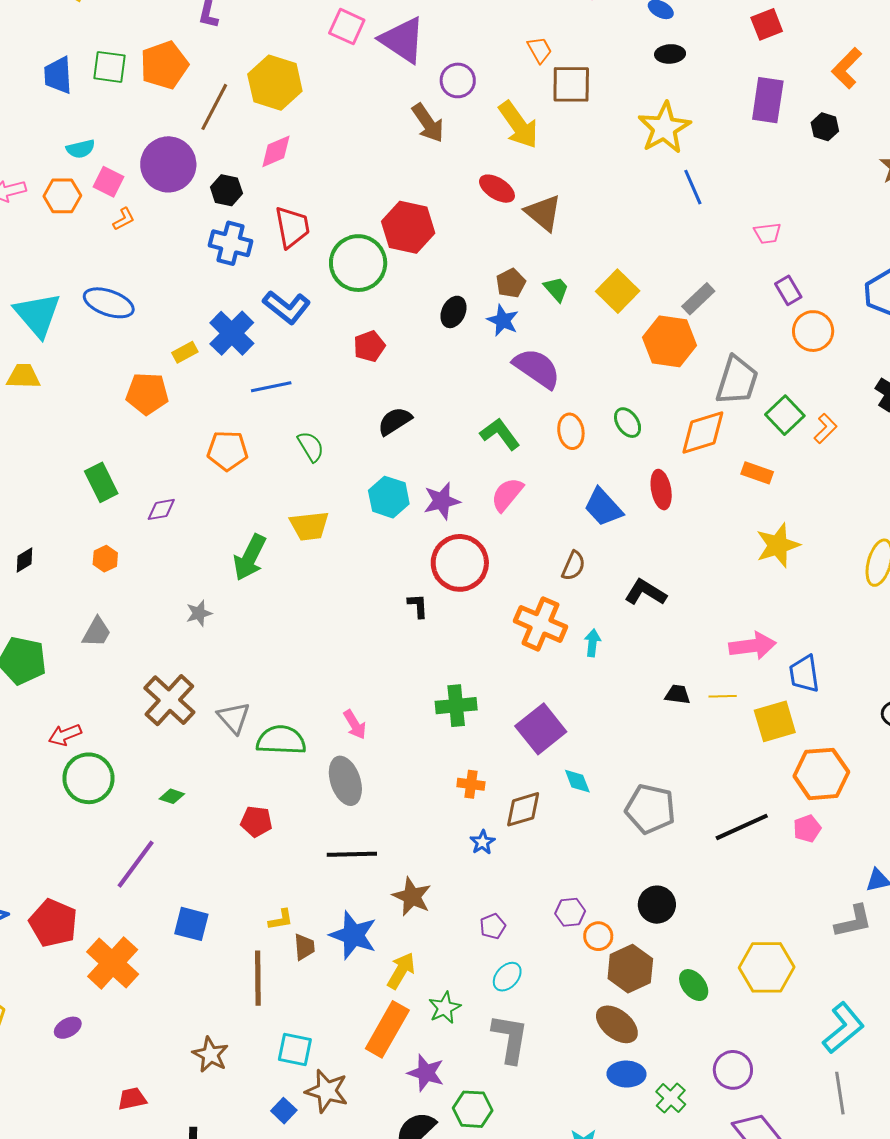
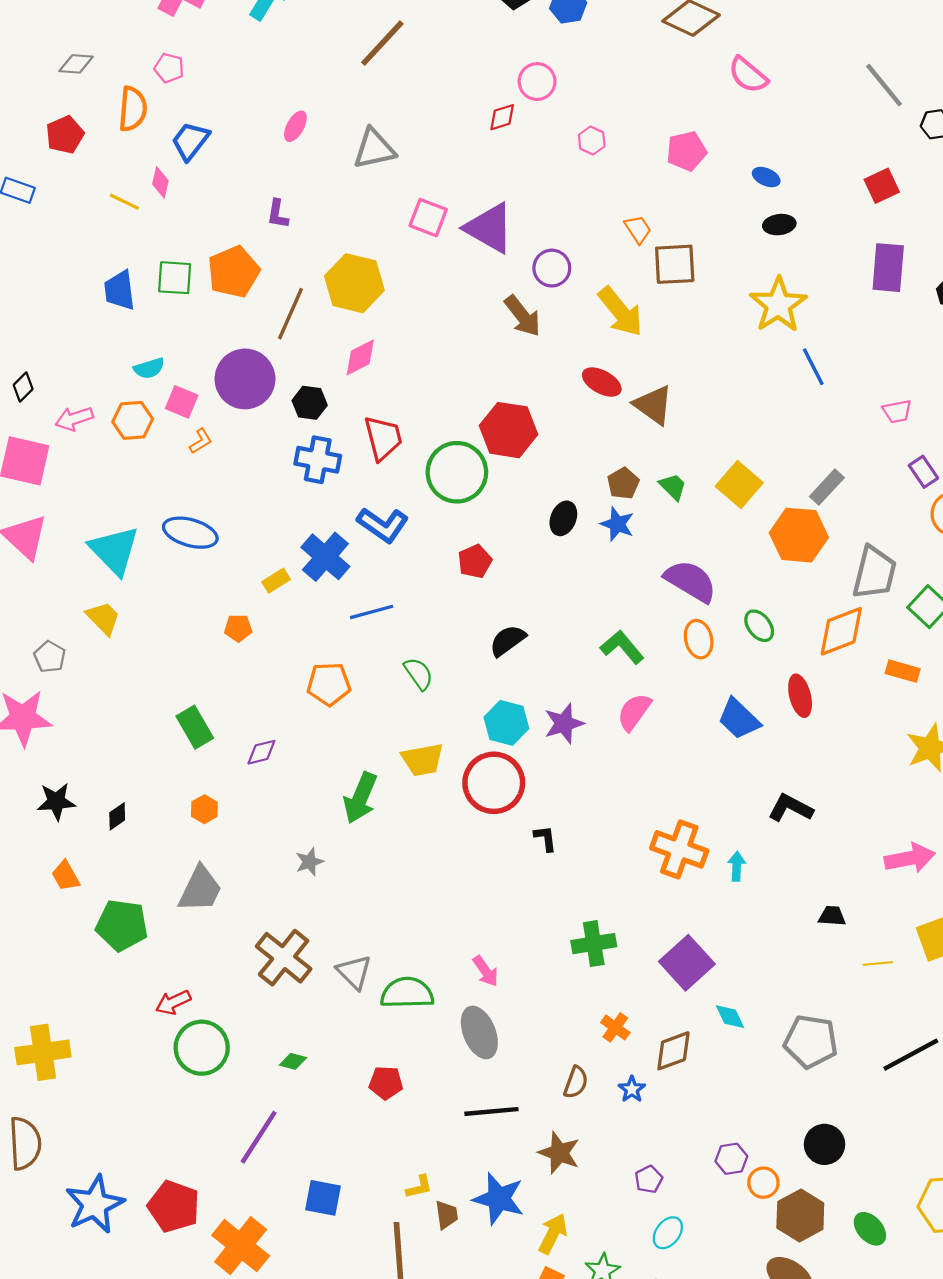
purple semicircle: (537, 368) -> (691, 581), moved
yellow trapezoid: (23, 376) -> (103, 618), turned 48
orange pentagon: (147, 394) -> (238, 628), size x0.6
red circle: (460, 563) -> (494, 783), moved
brown semicircle: (573, 566) -> (576, 1082), moved
gray trapezoid: (97, 632) -> (200, 889), size x1.4
yellow line: (723, 696) -> (878, 963), moved
orange cross: (471, 784) -> (615, 1027), turned 32

